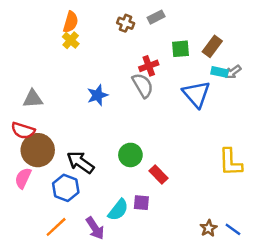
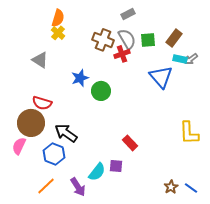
brown cross: (126, 23) -> (103, 40), moved, size x1.5
gray semicircle: (143, 85) -> (127, 39), moved
gray triangle: (33, 99) -> (40, 60), moved, turned 36
red semicircle: (23, 131) -> (42, 103), moved
green circle: (130, 155) -> (101, 91), moved

